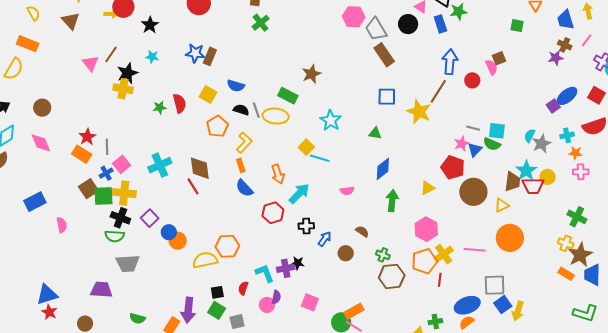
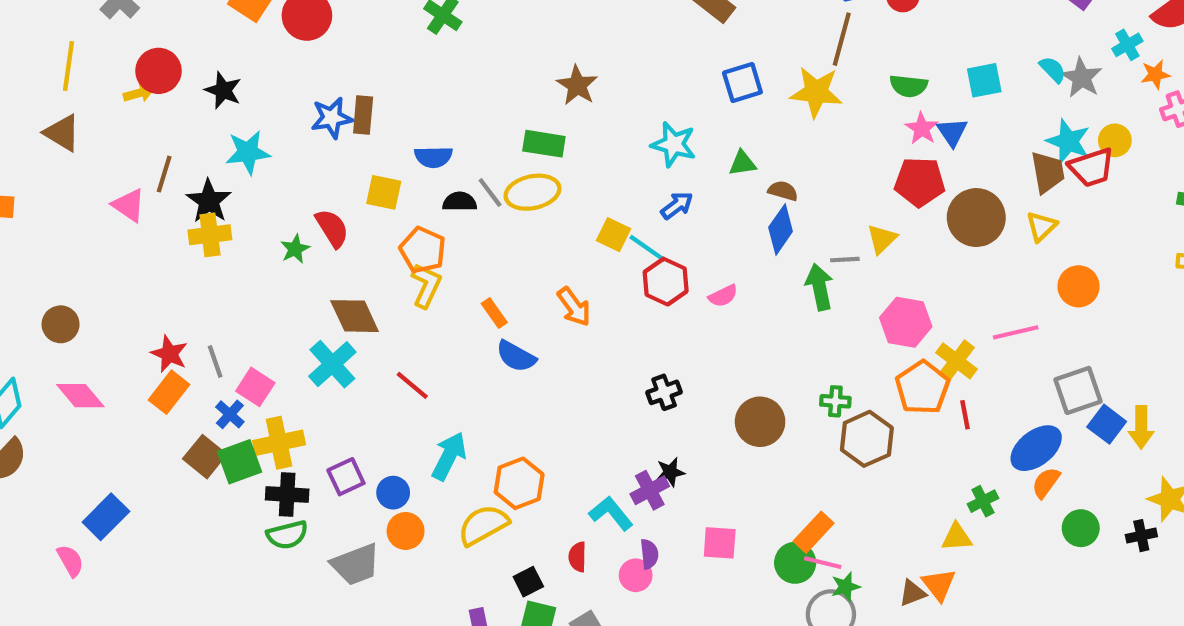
cyan star: (152, 57) -> (248, 152), size x1.5
cyan star: (331, 120) -> (674, 144), moved
gray line: (473, 128) -> (845, 260), moved
cyan semicircle: (530, 136) -> (1053, 69), turned 128
yellow L-shape: (244, 143) -> (426, 286), moved
green semicircle: (492, 144) -> (909, 86), moved
orange rectangle: (82, 154) -> (169, 392), turned -66
cyan line: (320, 158) -> (648, 248), turned 36
brown diamond: (200, 168) -> (355, 316), moved
cyan arrow: (299, 194) -> (449, 456), moved
red hexagon: (273, 213) -> (666, 282), moved
purple square: (150, 218) -> (346, 477), turned 36
pink semicircle: (62, 225) -> (70, 561), moved
brown semicircle: (362, 231) -> (783, 191), moved
orange circle: (510, 238) -> (1079, 286), size x0.7
blue arrow: (325, 239) -> (677, 205), moved, turned 35
orange circle: (178, 241) -> (406, 531), moved
brown circle: (346, 253) -> (760, 422), size x1.5
gray trapezoid: (128, 263) -> (356, 564), moved

